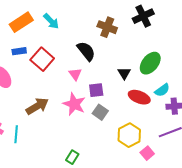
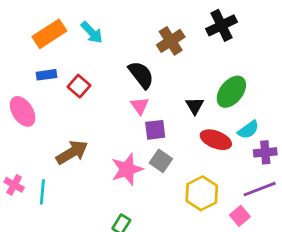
brown cross: (107, 27) -> (171, 41), turned 36
red square: (42, 59) -> (79, 86), size x0.7
pink triangle: (75, 74) -> (140, 106), moved
pink star: (74, 104) -> (127, 169), moved, turned 30
pink square: (147, 153) -> (240, 216), moved

